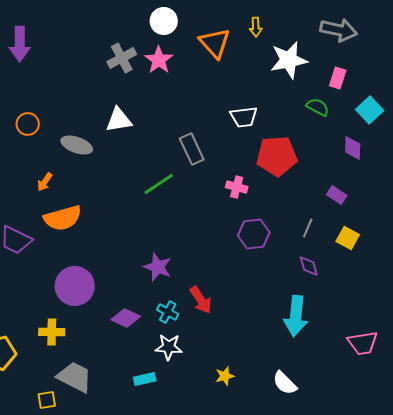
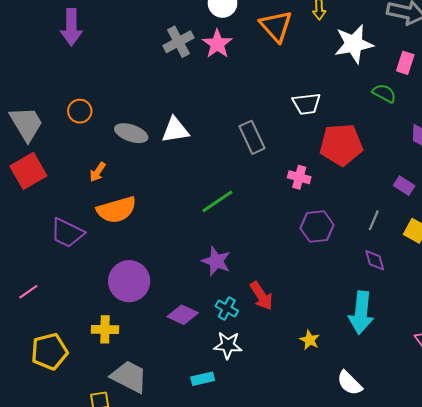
white triangle: (119, 120) -> (175, 130), moved
green line: (159, 184) -> (217, 201), moved
yellow star: (225, 376) -> (310, 340), moved, turned -30

